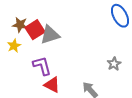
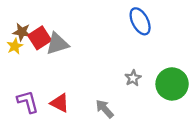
yellow star: (14, 46) -> (15, 46), moved
purple L-shape: (42, 66) -> (28, 102), moved

